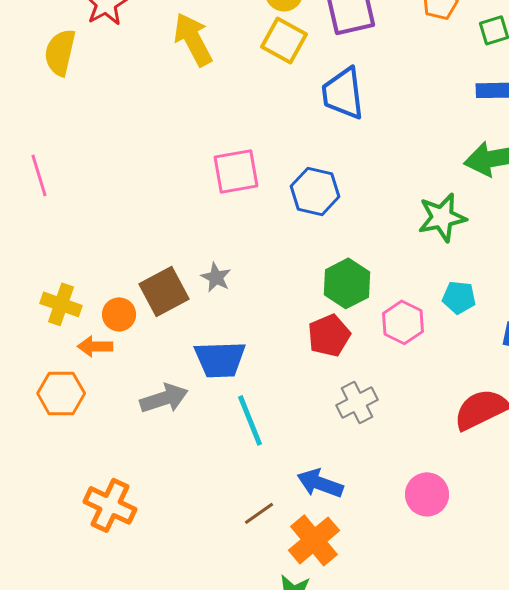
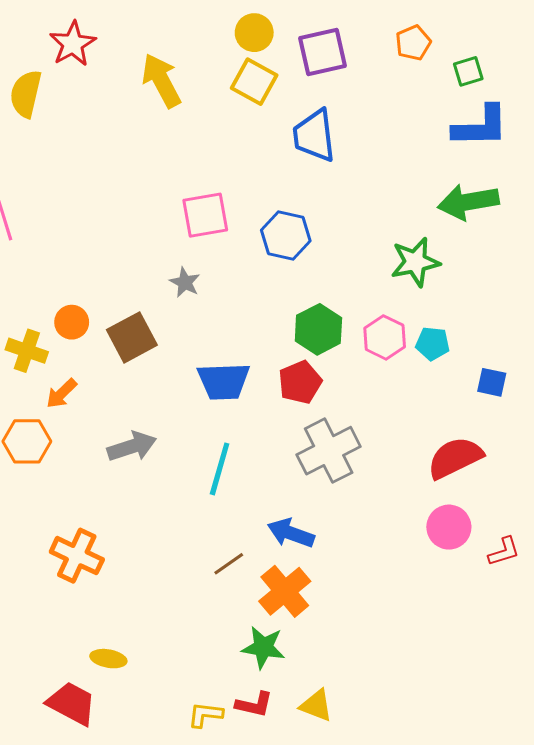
gray star: (216, 277) -> (185, 282), moved
orange circle: (119, 314) -> (72, 322), moved
pink hexagon: (403, 322) -> (385, 337), moved
orange arrow: (95, 346) -> (61, 394), turned -44
blue trapezoid: (220, 359) -> (224, 381), moved
gray cross: (357, 402) -> (329, 451), size x1.5
cyan line: (250, 420) -> (220, 469), turned 38
pink circle: (427, 494) -> (449, 527), moved

